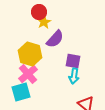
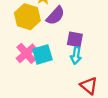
yellow hexagon: (30, 54) -> (27, 17), moved
cyan square: (21, 92) -> (42, 54), moved

